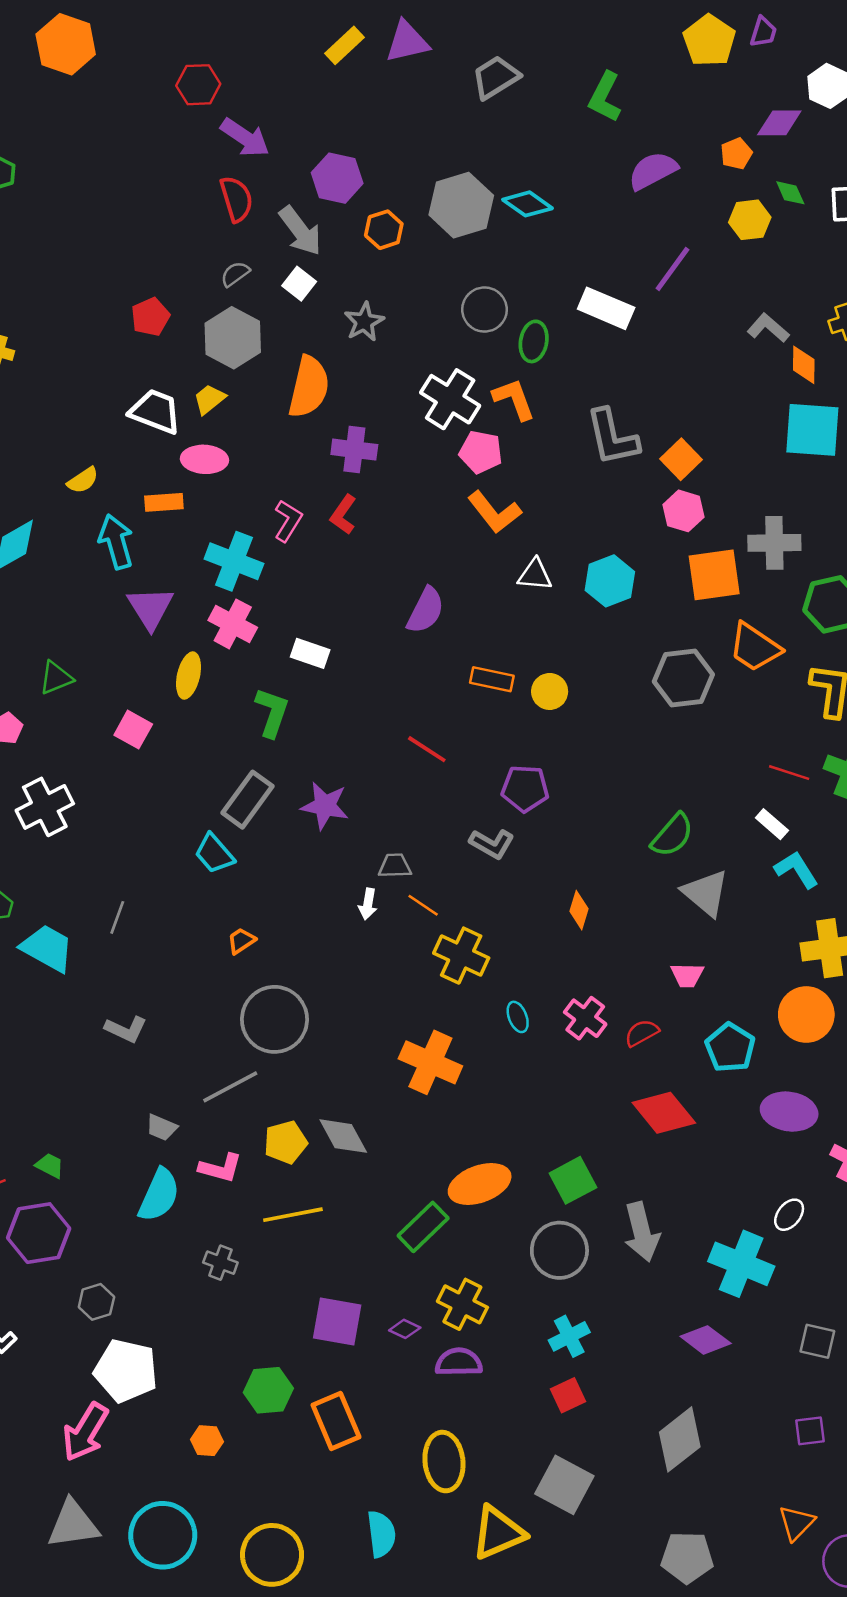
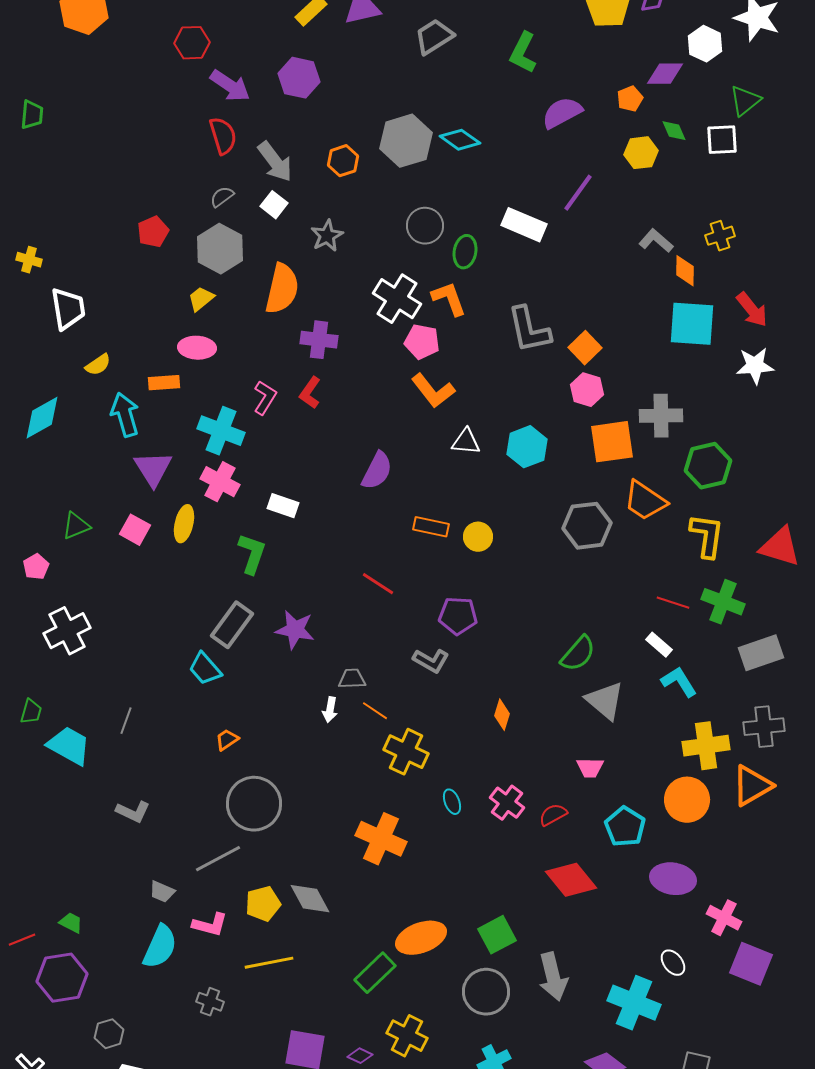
purple hexagon: (337, 178) -> (299, 78), moved
white trapezoid: (155, 411) -> (68, 309), moved, turned 60
pink square: (133, 730) -> (135, 530), moved
white ellipse: (789, 1215) -> (673, 963), turned -76

